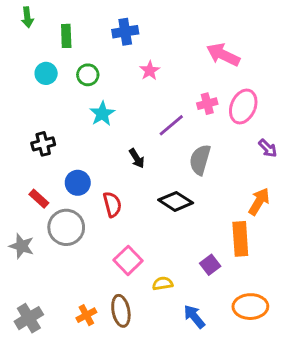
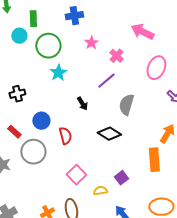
cyan circle: (46, 73) -> (19, 36), moved
green circle: (88, 75) -> (48, 46), size x1.6
pink cross: (207, 104) -> (116, 56), moved, turned -32
purple square: (210, 265) -> (121, 178), moved

